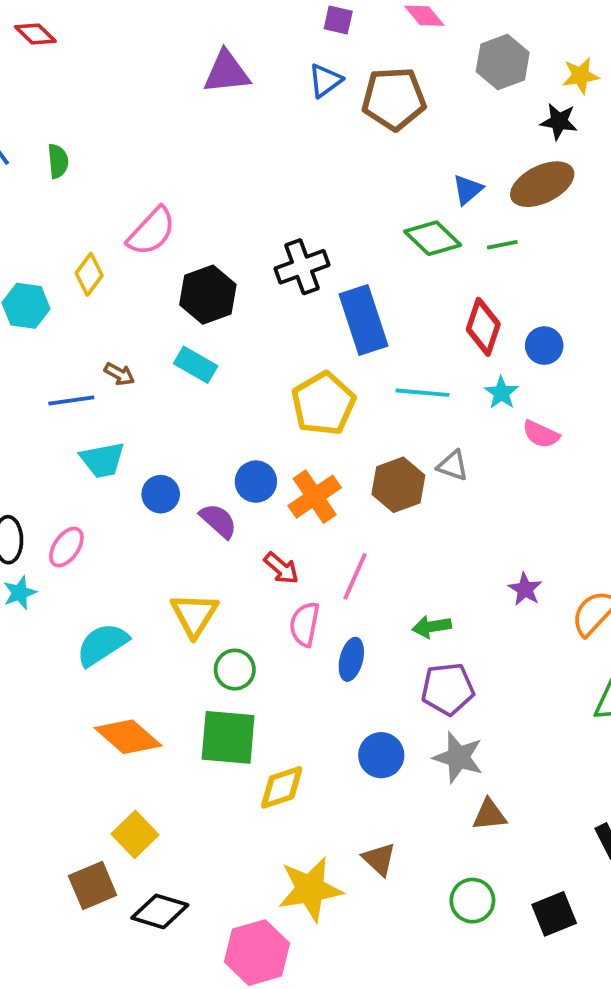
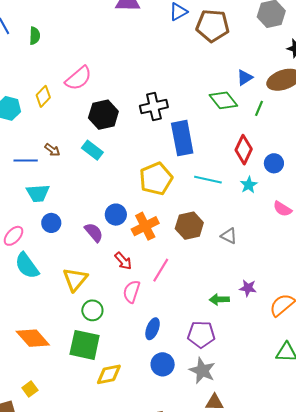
green line: (502, 245) -> (259, 108), turned -63
pink semicircle: (541, 434) -> (282, 209), moved
gray triangle: (453, 466) -> (229, 236), moved
blue circle: (161, 494) -> (51, 223), moved
purple star: (525, 589) -> (248, 288), turned -30
green arrow: (432, 627) -> (219, 299), moved
cyan semicircle: (102, 644) -> (27, 266), moved, turned -100
blue ellipse: (351, 659) -> (153, 329), moved
yellow square: (135, 834) -> (30, 389), size x0.7

